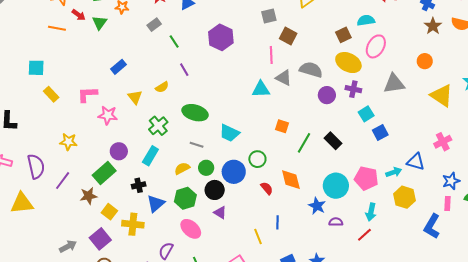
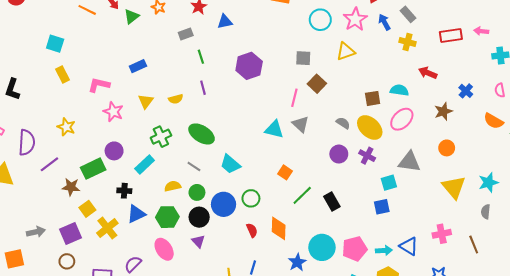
brown star: (433, 26) -> (443, 111), moved
gray semicircle: (311, 70) -> (343, 123), moved, size x0.6
cyan square: (366, 114) -> (389, 183), moved
pink pentagon: (366, 178) -> (355, 249), turned 30
yellow cross: (133, 224) -> (107, 228), turned 30

